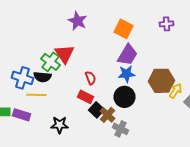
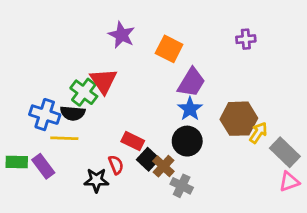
orange square: (124, 29) -> (169, 49), moved
blue star: (126, 74) -> (190, 109), turned -30
red semicircle: (90, 78) -> (116, 165), moved
purple rectangle: (22, 115) -> (43, 166), turned 36

